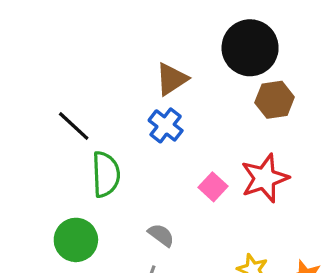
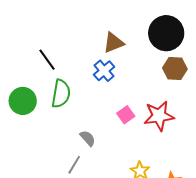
green circle: (76, 240) -> (23, 101), moved

